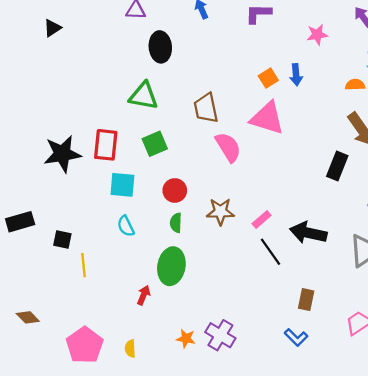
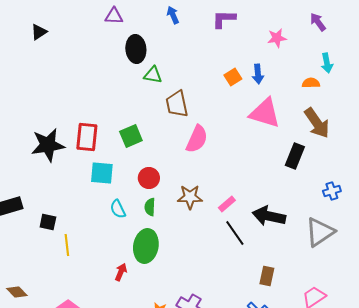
green triangle: (144, 96) -> (153, 75), moved, size x0.7
pink triangle: (267, 118) -> (265, 113), moved
pink semicircle: (228, 147) -> (197, 139), turned 56
cyan semicircle: (126, 226) -> (118, 209), moved

